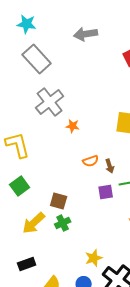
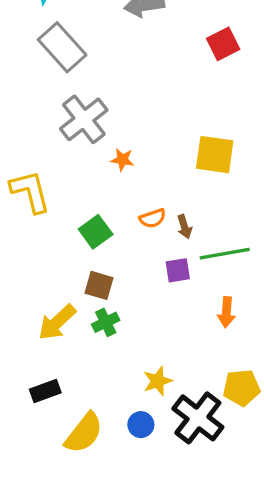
green square: (20, 186) -> (96, 232), moved

